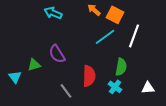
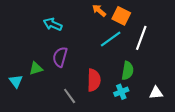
cyan arrow: (53, 13) -> (53, 24), moved
purple semicircle: (57, 54) -> (60, 57), turned 48
cyan cross: (115, 87) -> (121, 92), turned 32

